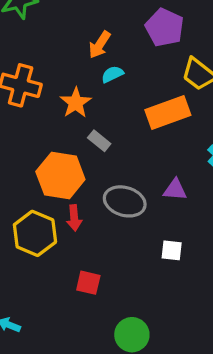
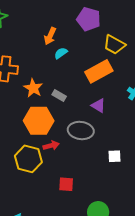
orange star: (76, 103) -> (33, 88), moved
purple triangle: (175, 190) -> (98, 106), moved, turned 35
red arrow: (74, 218) -> (51, 146), turned -91

